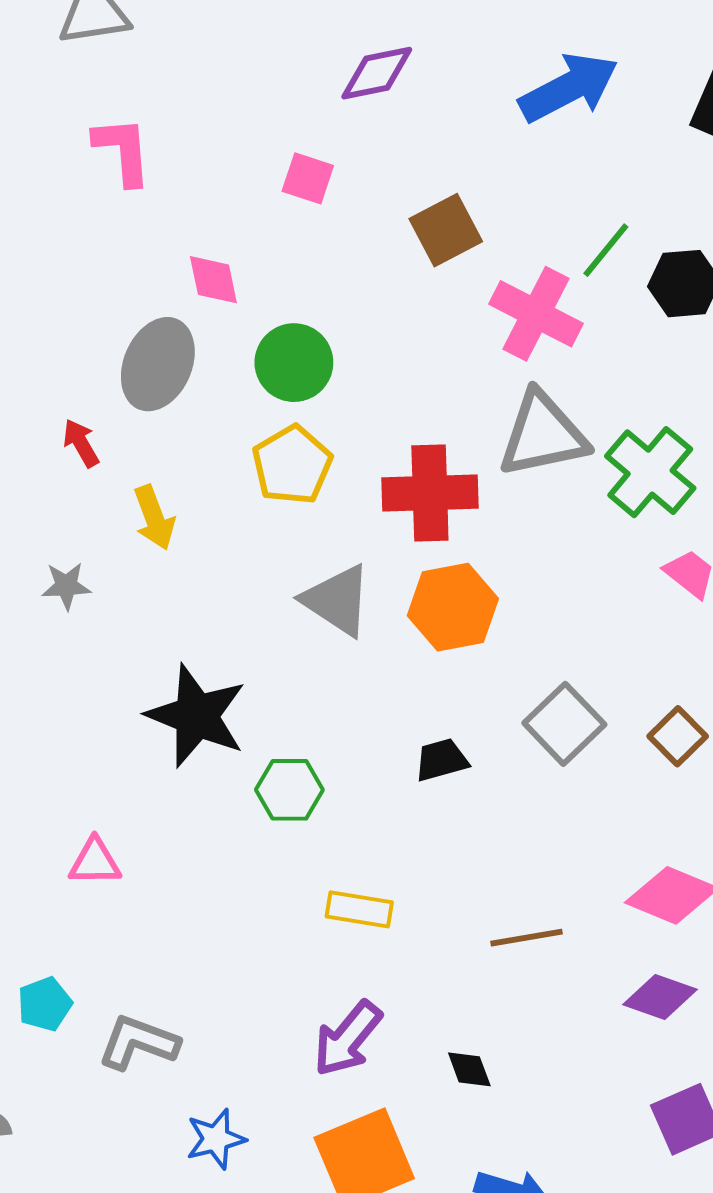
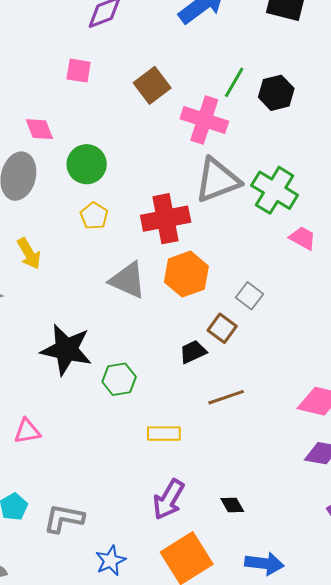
yellow pentagon: (292, 465) -> (94, 216), size x0.7
gray square: (564, 724) -> (249, 296), moved, size x0.7
brown square: (678, 736) -> (222, 328), moved
brown line: (527, 938) -> (226, 397), moved

